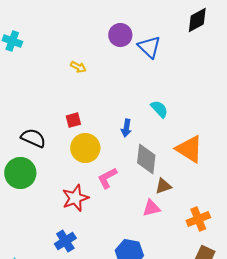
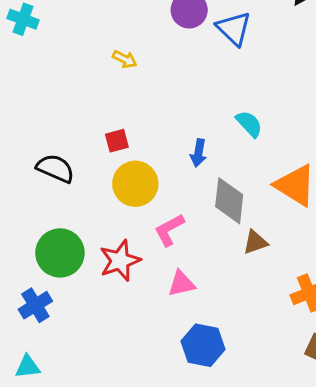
green circle: (20, 173) -> (60, 253), moved
pink triangle: (151, 208) -> (181, 284), moved
blue cross: (65, 241) -> (35, 305), moved

